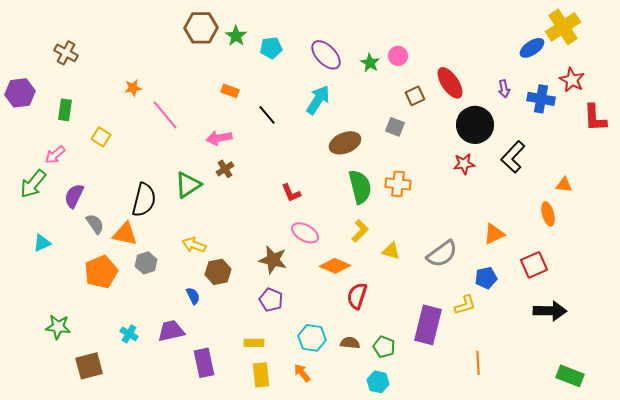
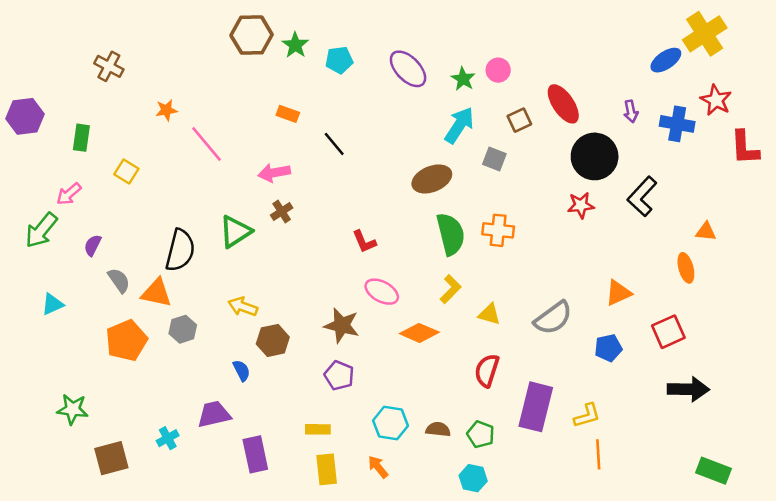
brown cross: (66, 53) -> (109, 66), moved
cyan arrow: (318, 100) -> (459, 125), moved
purple semicircle: (74, 196) -> (93, 245), size x0.7
red semicircle: (357, 296) -> (487, 371), moved
yellow L-shape: (465, 305) -> (587, 416), moved
cyan cross: (129, 334) -> (168, 438), moved, turned 30

